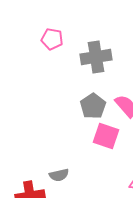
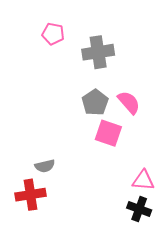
gray semicircle: (59, 175) -> (45, 166), moved

